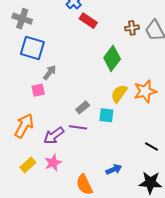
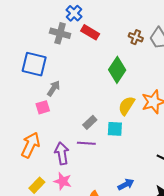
gray cross: (22, 19) -> (60, 33), moved
brown cross: (132, 28) -> (136, 37), turned 32
purple arrow: (54, 136) -> (62, 153), turned 120
pink star: (53, 163) -> (63, 181), turned -30

